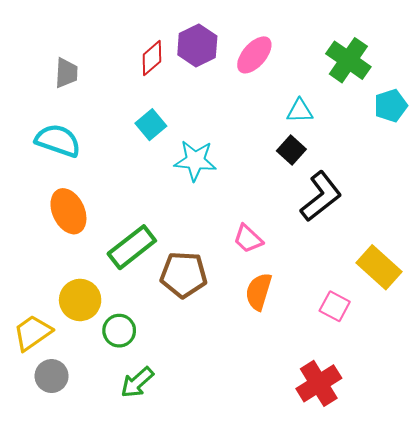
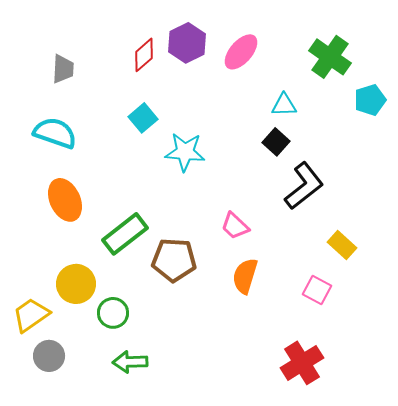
yellow rectangle: (379, 267) -> (342, 245), moved, size x0.7
green arrow: (137, 382) -> (130, 362), turned 40

